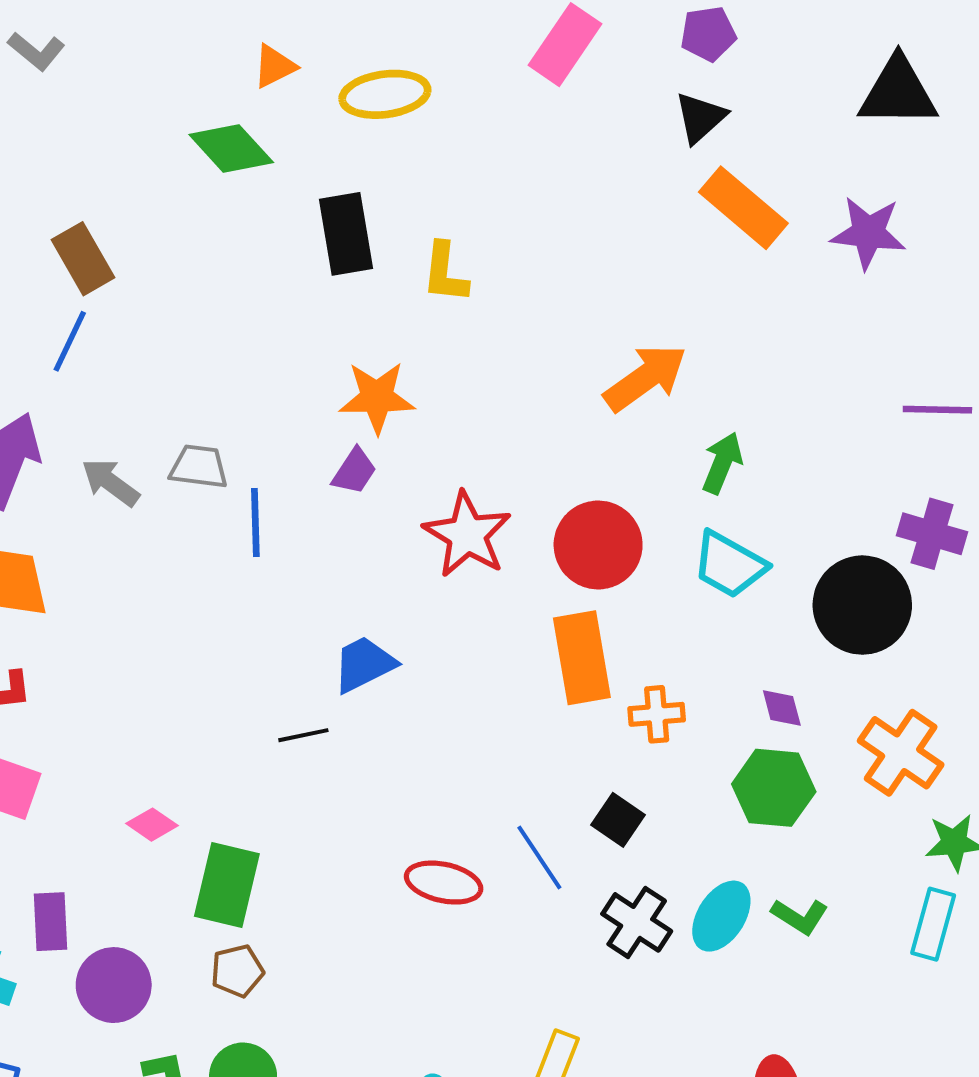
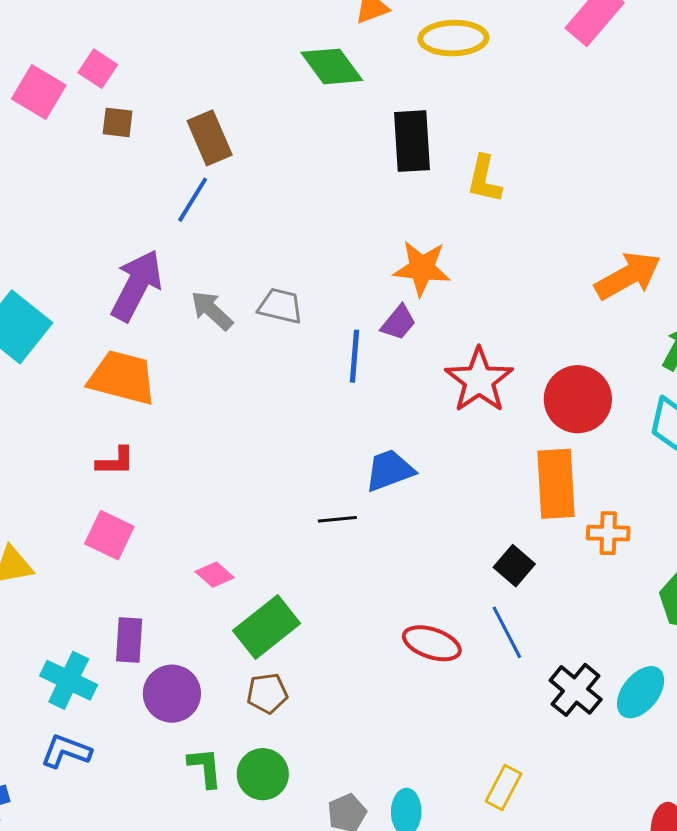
blue line: (255, 523) -> (355, 356), moved
black square: (618, 820) -> (514, 566), moved
green rectangle: (227, 885) -> (267, 627), turned 32

